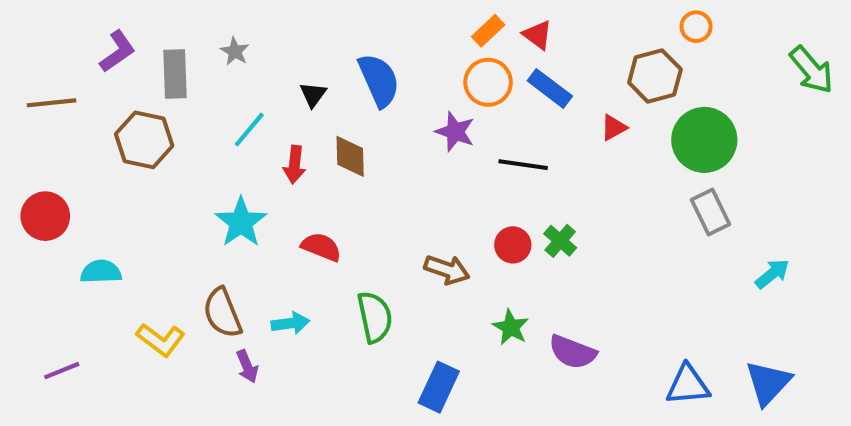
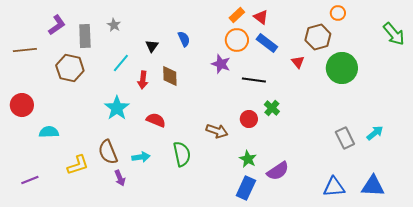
blue semicircle: (379, 80) -> (184, 39), size x0.6
red triangle: (614, 128) -> (298, 62), turned -40
gray rectangle: (711, 212) -> (345, 138), moved
green cross: (560, 241) -> (272, 108), moved
yellow L-shape: (161, 340) -> (78, 165), turned -55
purple semicircle: (573, 352) -> (278, 171), turned -55
blue triangle: (768, 383) -> (373, 186), turned 50
blue rectangle: (439, 387) -> (246, 188), moved

